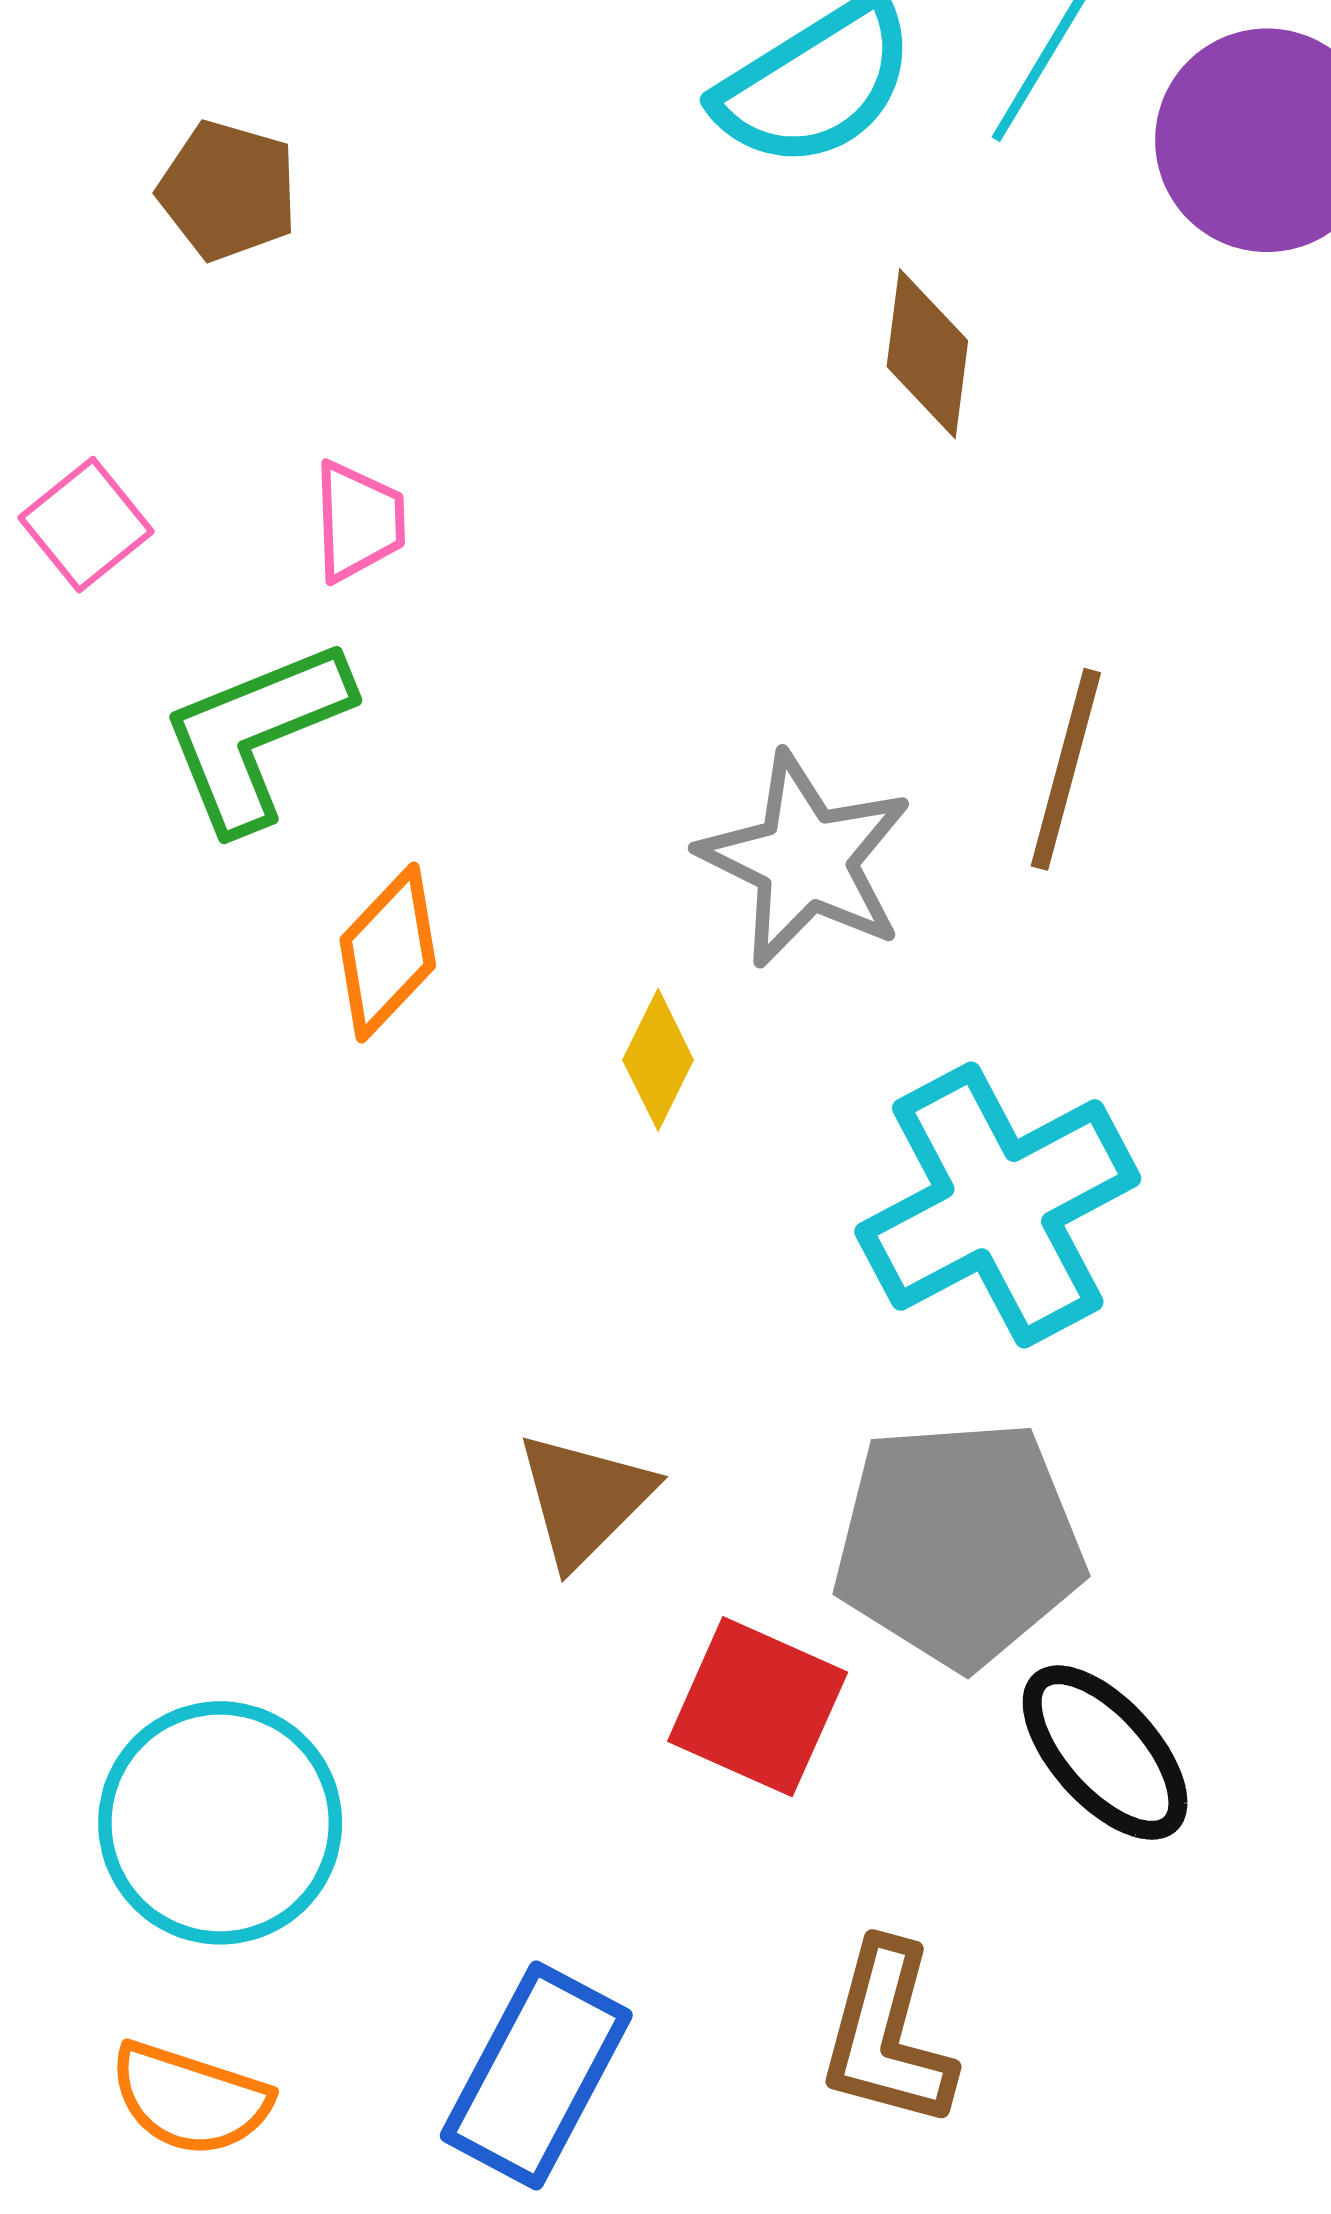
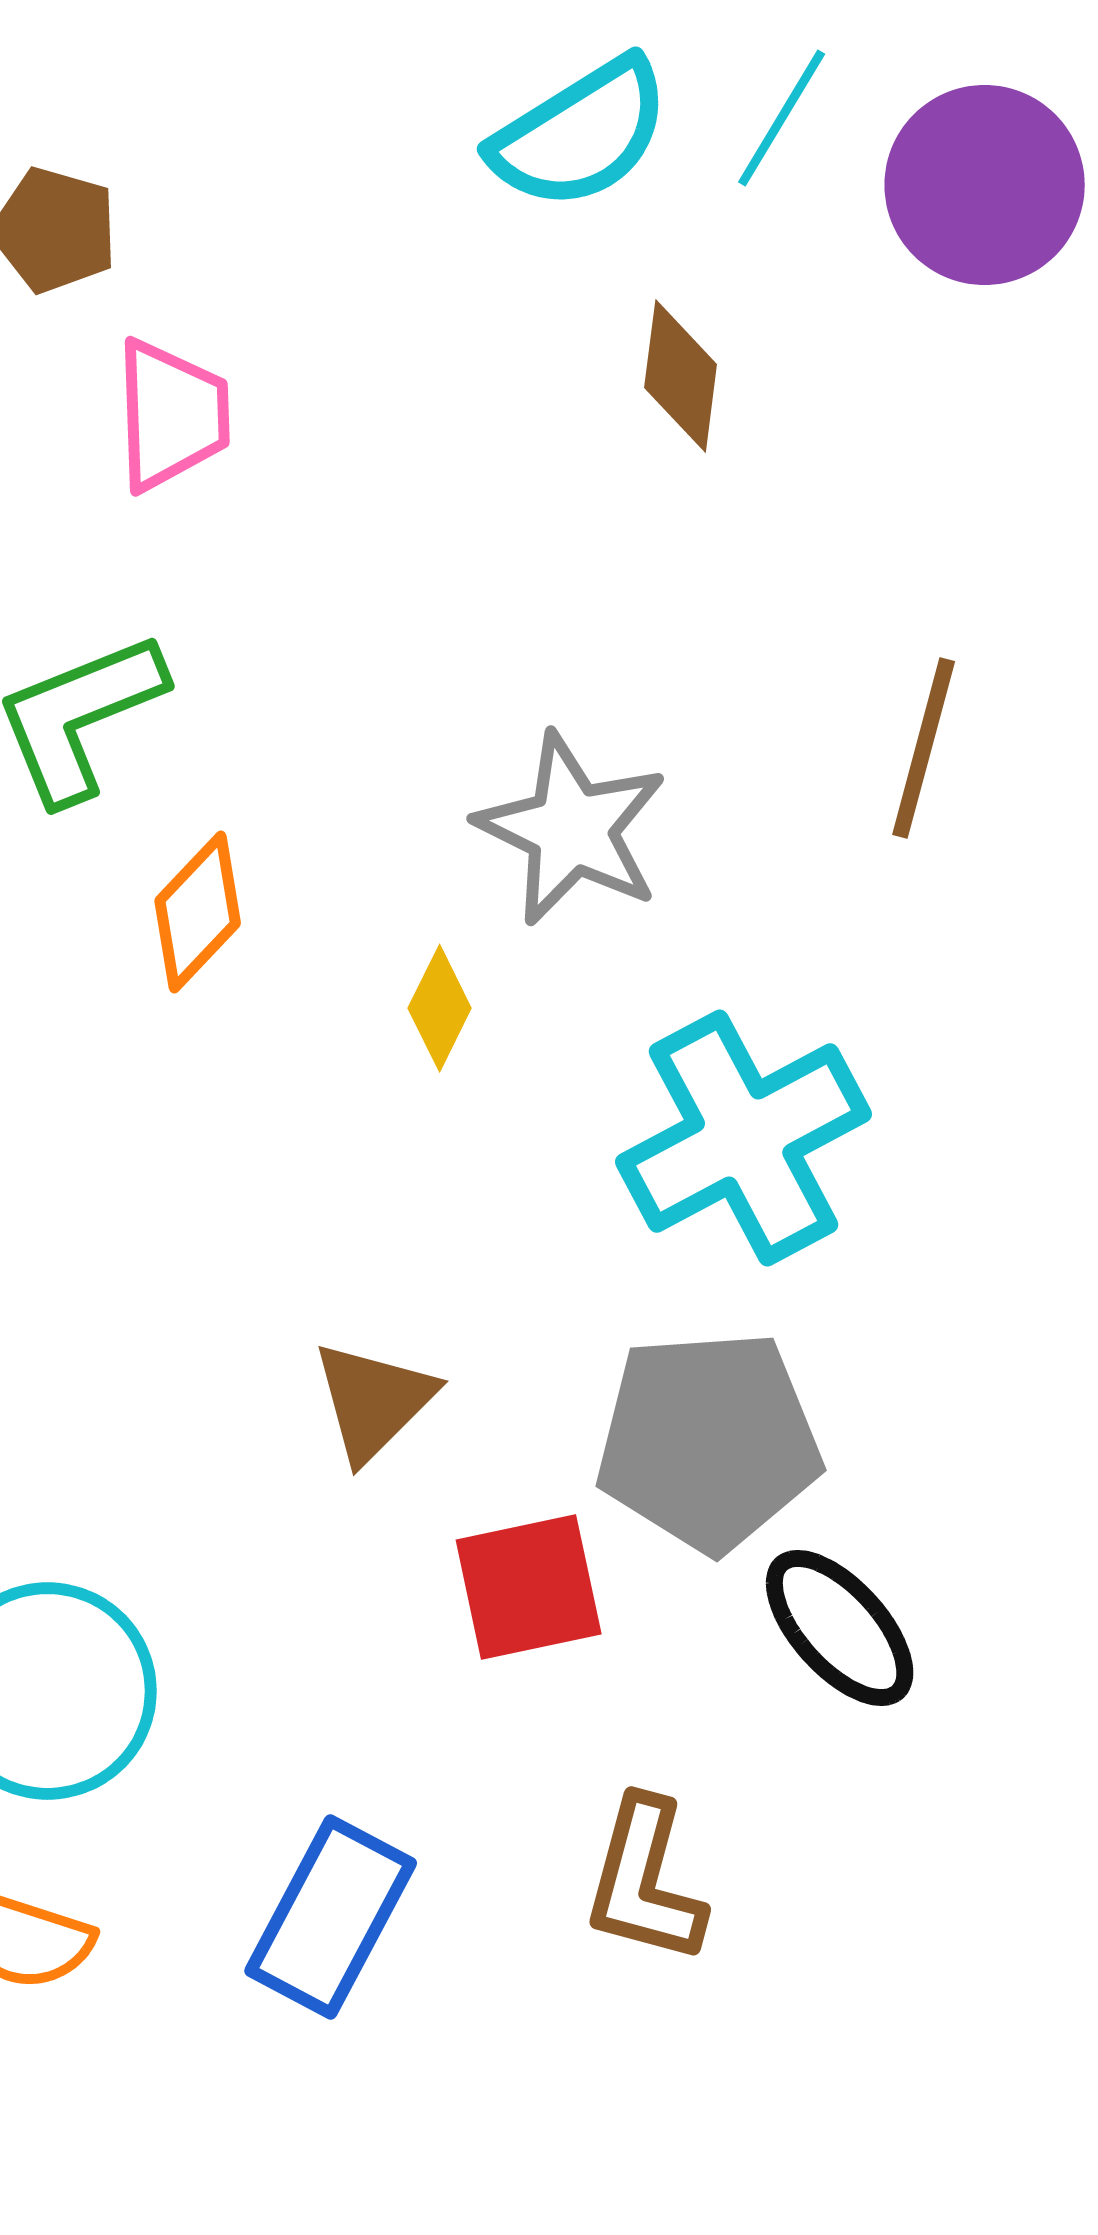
pink trapezoid: (359, 521) -> (172, 415), moved, size x1.4
brown line: (1066, 769) -> (924, 748), moved
red square: (758, 1707) -> (529, 1587), turned -36

